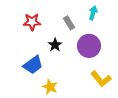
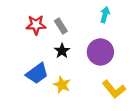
gray rectangle: (69, 23) -> (61, 26), moved
yellow star: (50, 87) -> (62, 85), moved

